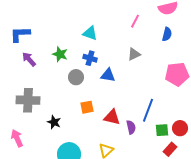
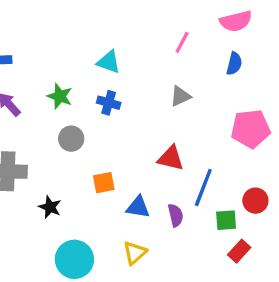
blue triangle: (108, 75) -> (138, 207), moved
gray circle: (76, 77) -> (71, 139), moved
red triangle: (112, 117) -> (171, 158), moved
red circle: (180, 128) -> (255, 201), moved

